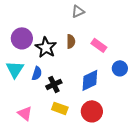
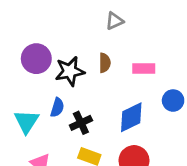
pink rectangle: (99, 45) -> (144, 68), turned -35
black star: (46, 47) -> (70, 71), turned 30
cyan triangle: (15, 69) -> (27, 121), moved

